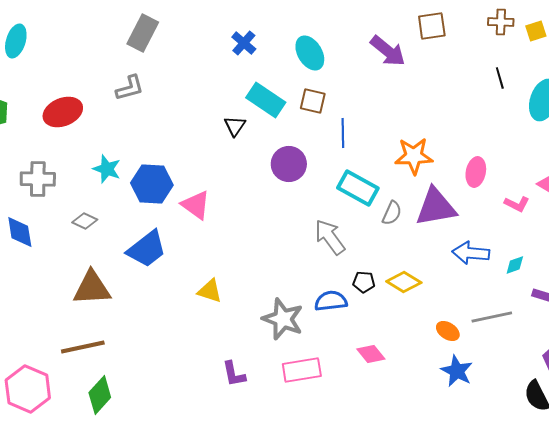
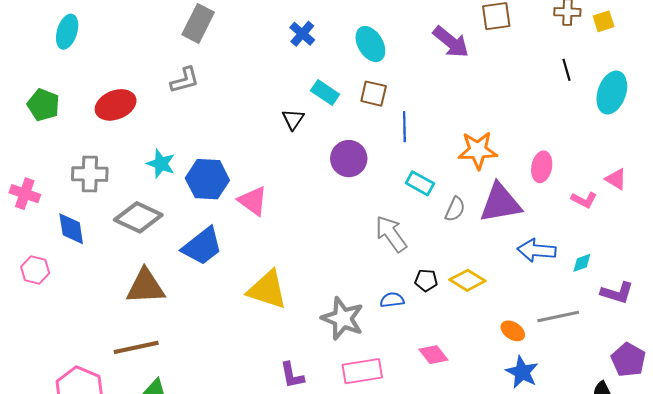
cyan rectangle: (266, 100) -> (325, 93), size x0.7
cyan rectangle: (358, 188) -> (420, 183), size x0.7
gray diamond: (85, 221) -> (138, 217), size x1.8
yellow triangle: (210, 291) -> (267, 290), size x1.6
blue semicircle: (331, 301) -> (392, 300), size x0.7

